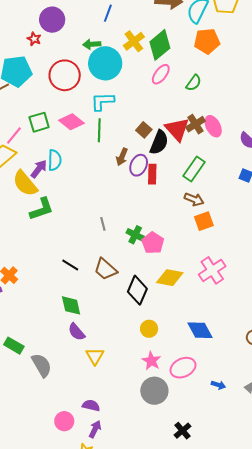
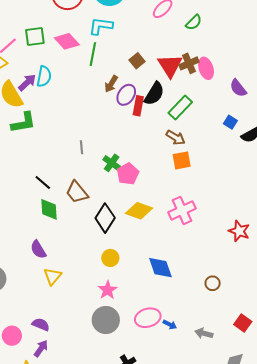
black semicircle: (159, 142) -> (154, 94), moved
green diamond: (71, 305) -> (49, 209), moved
pink ellipse: (183, 368) -> (148, 318), moved

